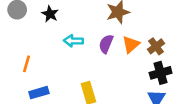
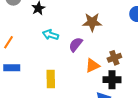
orange triangle: (131, 45) -> (92, 65), moved

